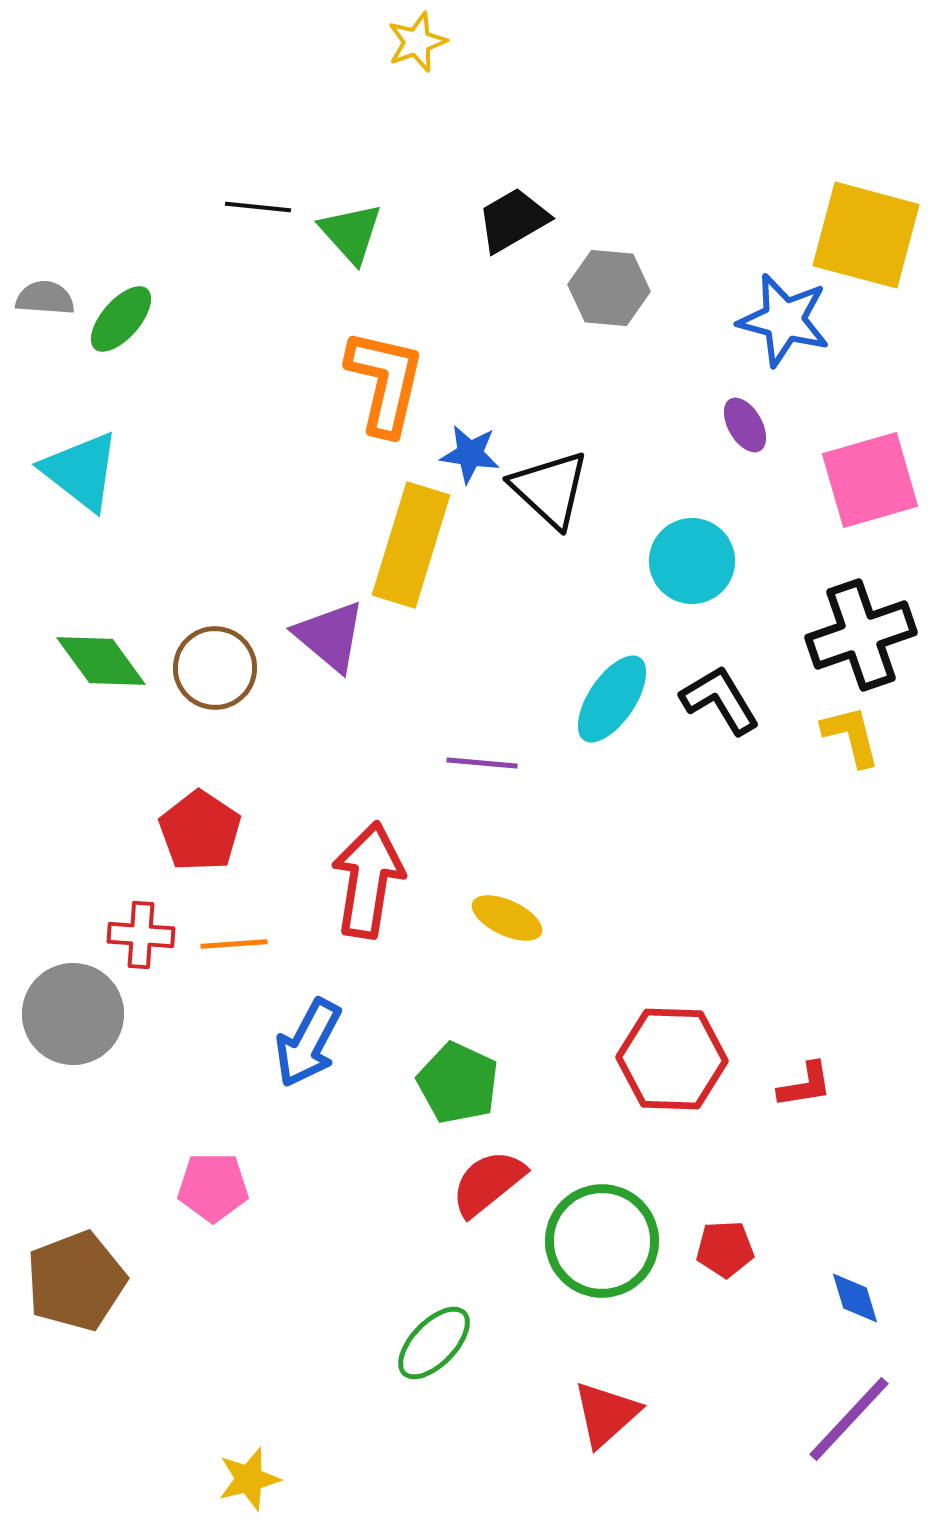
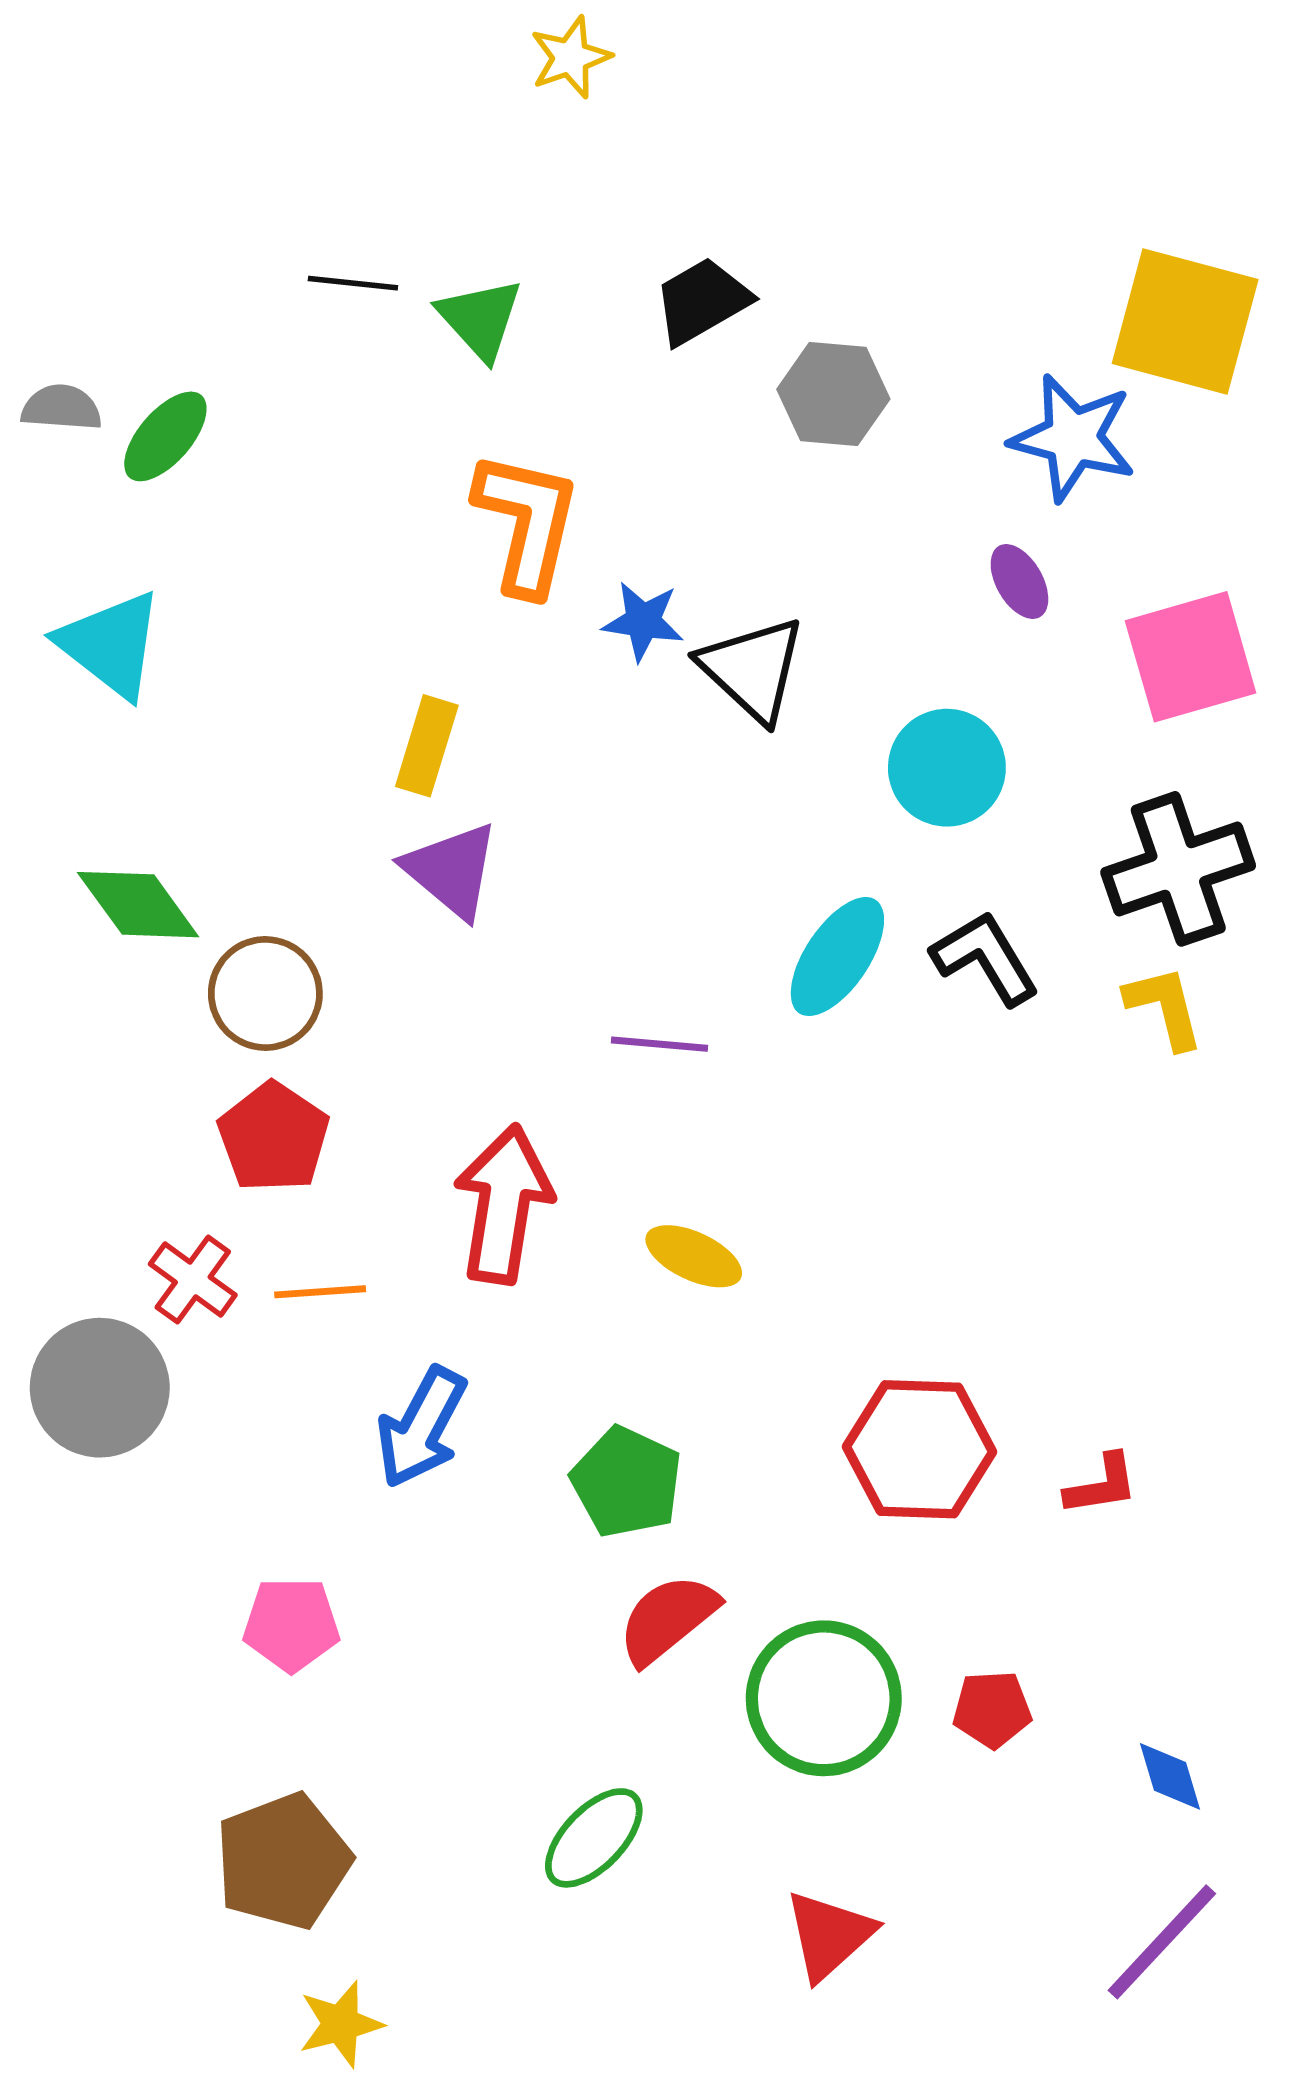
yellow rectangle: (411, 545) -> (427, 746), moved, size x0.6
brown circle: (215, 668) -> (265, 993), moved
red cross: (141, 935) -> (193, 1280), turned 32
brown pentagon: (76, 1281) -> (283, 1861), moved

